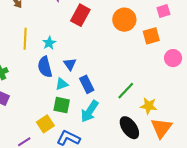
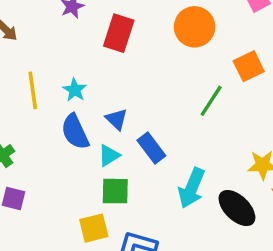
orange square: (151, 36) -> (249, 66), moved
green line: (126, 91) -> (211, 101), moved
cyan arrow: (90, 111) -> (192, 188), moved
yellow square: (45, 124) -> (94, 228), turned 30

